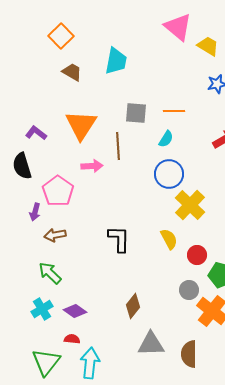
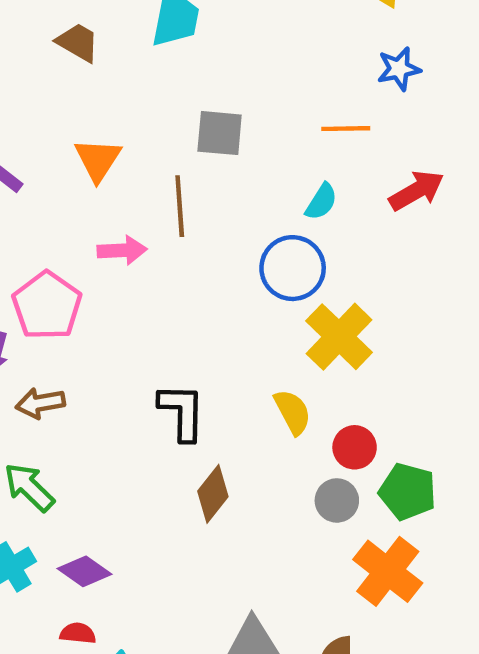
orange line: (174, 111) -> (346, 129), moved
orange triangle: (81, 125) -> (98, 160), size x0.7
cyan semicircle: (166, 139) -> (321, 202), moved
gray circle: (189, 290) -> (337, 500), moved
brown diamond: (133, 306) -> (213, 494), moved

